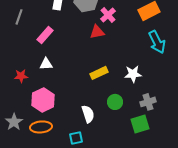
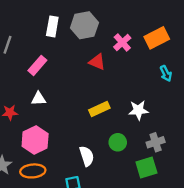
pink cross: (108, 15) -> (122, 42), moved
red triangle: (97, 32) -> (97, 62), turned 35
cyan arrow: (157, 42) -> (166, 73), size x0.6

